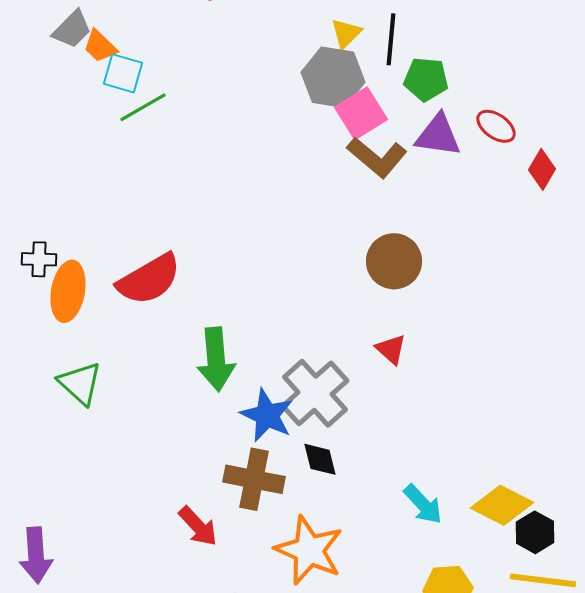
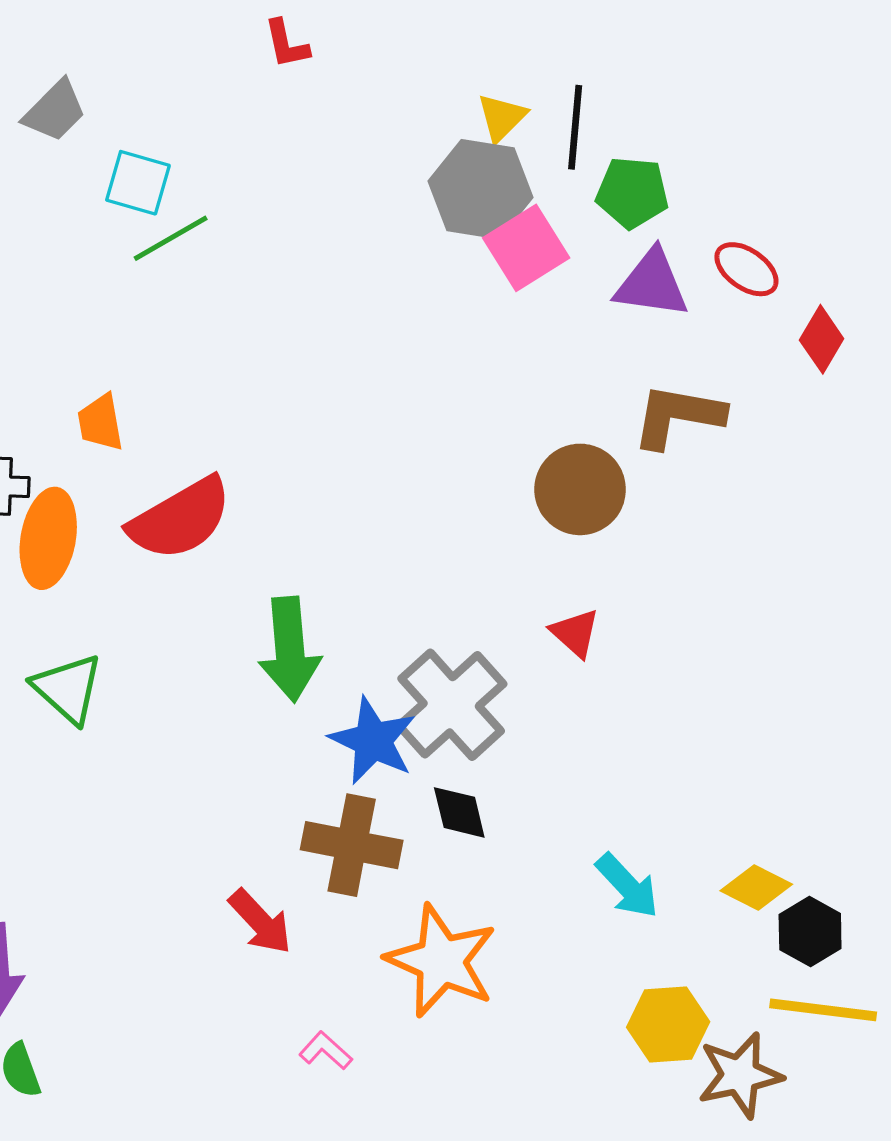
orange trapezoid: (100, 46) -> (100, 423), moved, turned 36
brown L-shape: (377, 157) -> (678, 416), moved, turned 150
yellow diamond: (502, 505) -> (756, 887), size x0.7

